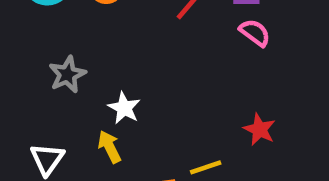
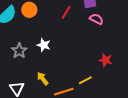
white star: (124, 108) -> (44, 45), moved

